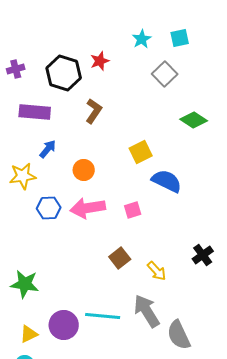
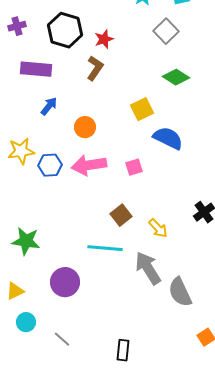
red star: (100, 61) -> (104, 39), moved
green diamond: (194, 120) -> (176, 77), moved
yellow star: (23, 176) -> (21, 151), moved
cyan line: (103, 316) -> (105, 248), moved
yellow triangle: (29, 334) -> (15, 291), moved

